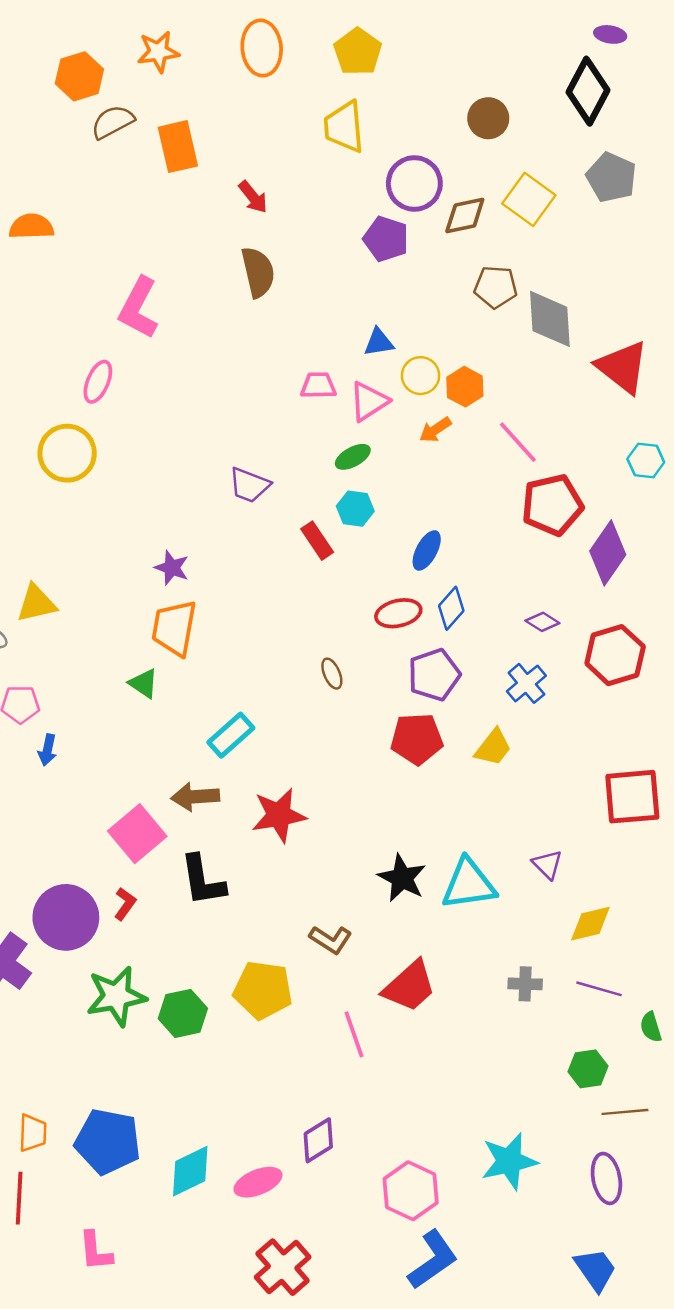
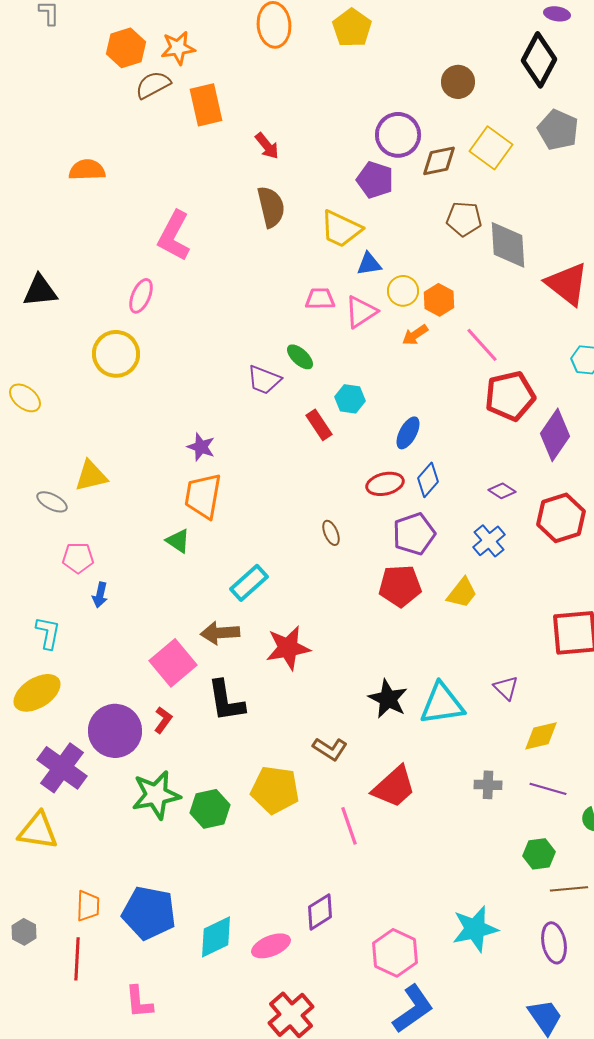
orange star: (158, 52) -> (178, 48), moved
yellow trapezoid: (344, 127) -> (341, 229), moved, turned -60
green ellipse: (353, 457) -> (300, 357), moved, turned 72

